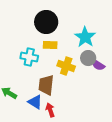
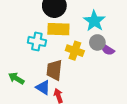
yellow rectangle: (50, 45) -> (58, 29), size x1.5

